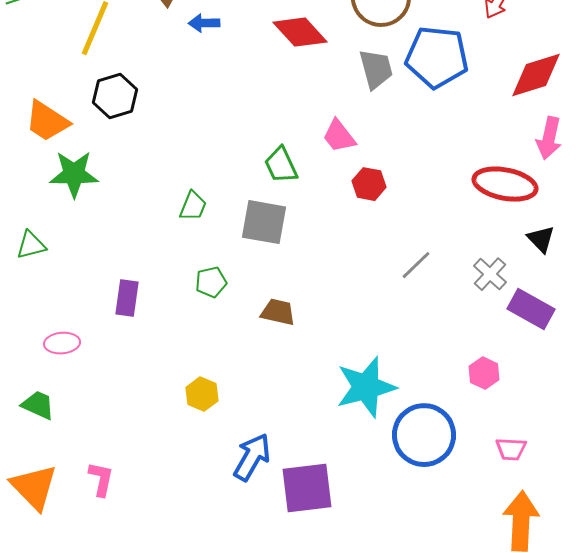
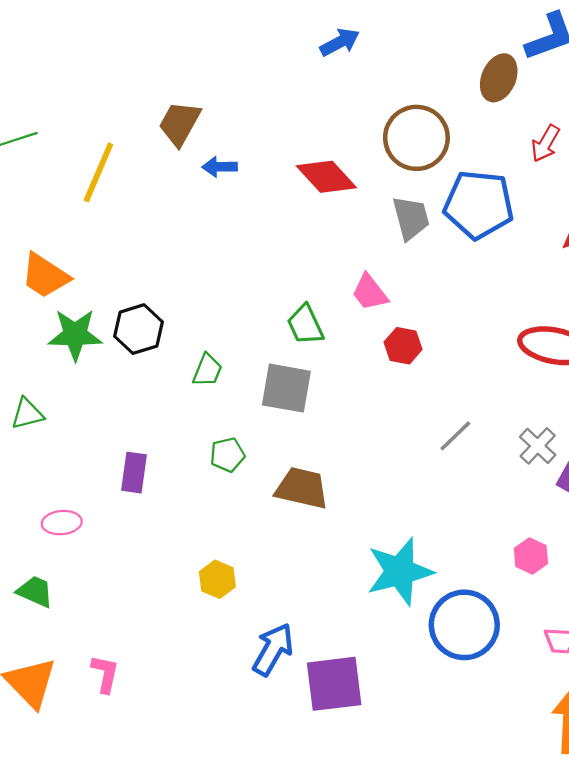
black hexagon: (115, 96) -> (138, 329), moved
brown trapezoid: (278, 312) -> (302, 488), size x1.4

